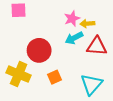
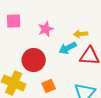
pink star: (72, 18) -> (46, 29), moved

